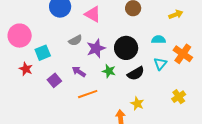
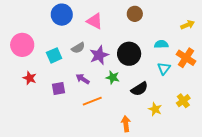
yellow arrow: (176, 14) -> (188, 25), moved
cyan square: (43, 53) -> (54, 55), moved
black semicircle: (136, 73) -> (139, 89), moved
purple square: (54, 80) -> (58, 89), turned 32
yellow star: (137, 104) -> (155, 109), moved

